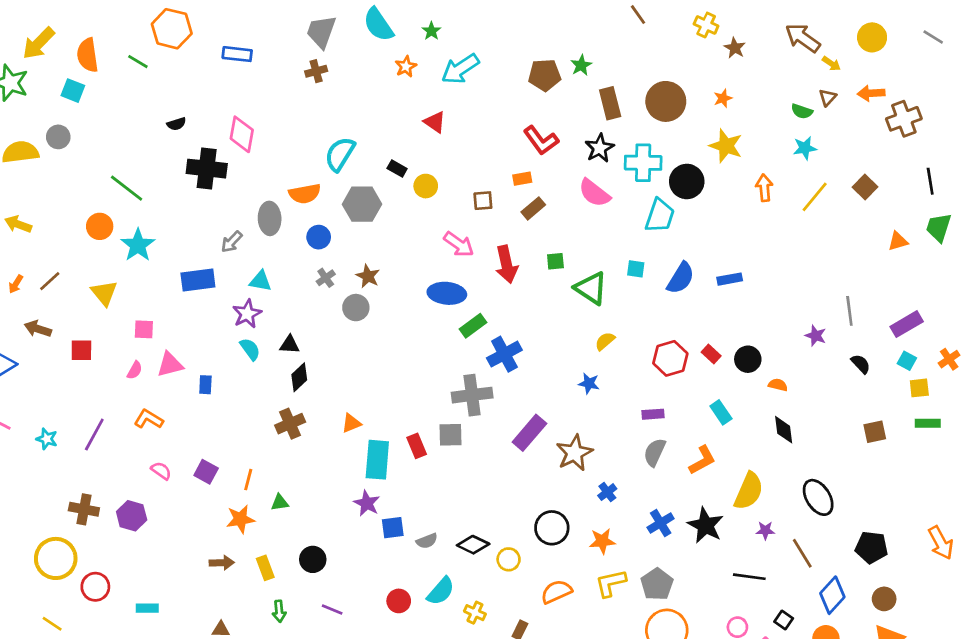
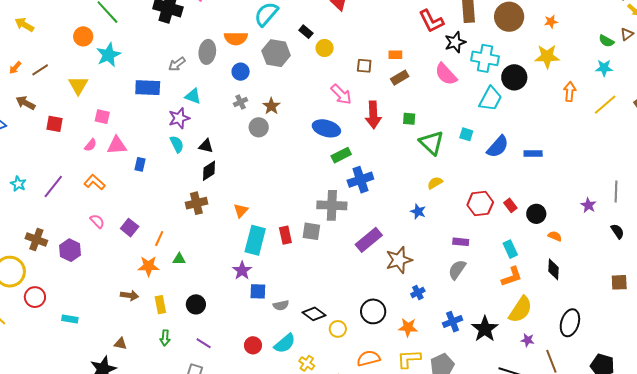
red L-shape: (541, 140) -> (431, 21), moved
yellow star: (726, 146) -> (547, 56), turned -30
orange triangle: (351, 423) -> (241, 211), turned -35
orange L-shape: (702, 460) -> (512, 277), moved
black ellipse: (818, 497) -> (570, 323), turned 40

